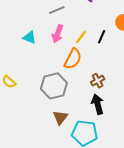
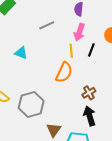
pink arrow: (58, 34) -> (79, 32), moved
yellow line: (81, 37) -> (71, 51), turned -40
gray hexagon: (54, 86) -> (31, 105), moved

